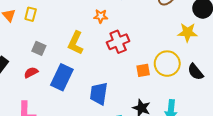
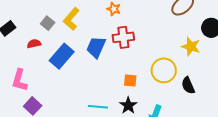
yellow L-shape: (76, 43) -> (71, 19), moved
orange square: (143, 70) -> (130, 80), moved
blue trapezoid: (99, 94) -> (96, 47), moved

